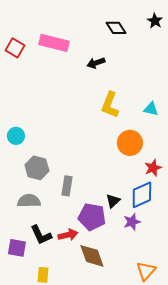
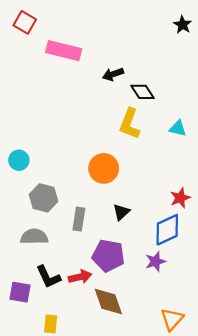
black diamond: (116, 28) -> (143, 92), moved
red square: (15, 48) -> (25, 22), moved
orange circle: (130, 143) -> (104, 168), moved
black triangle: (113, 201) -> (121, 212), moved

